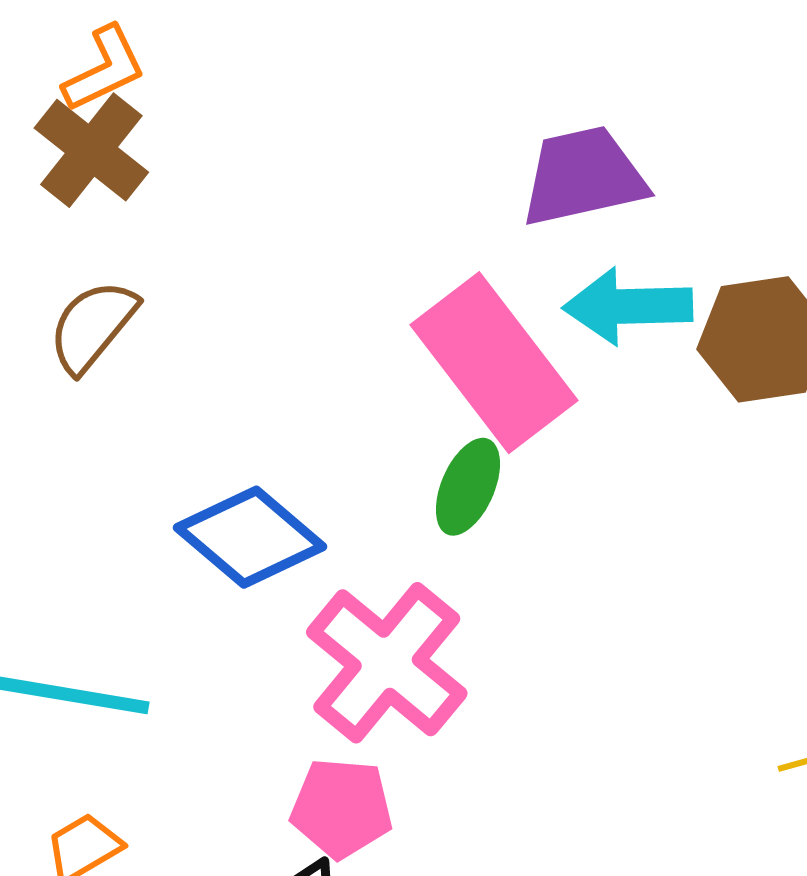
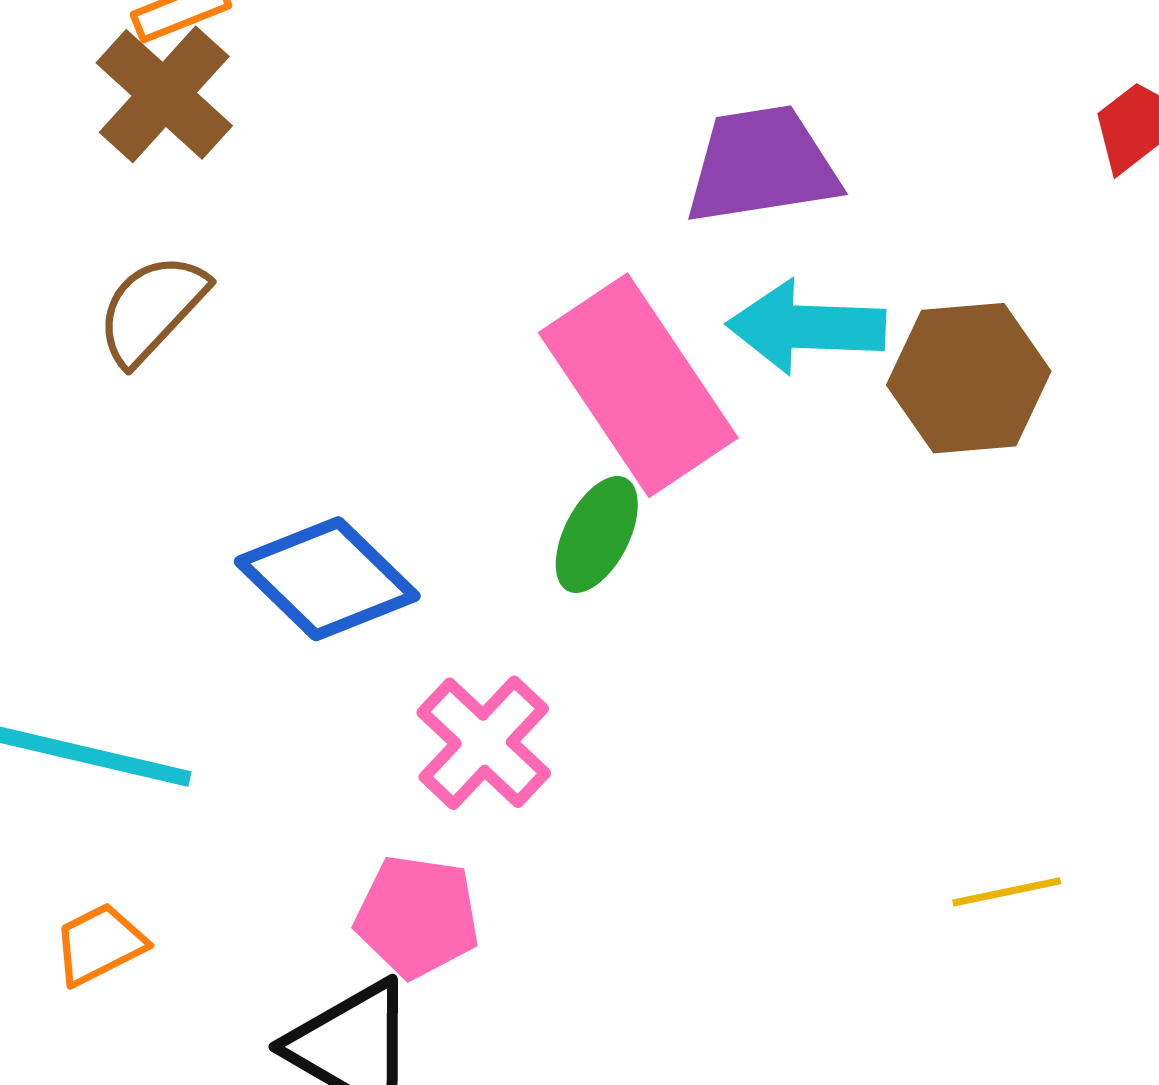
pink cross: (387, 663) -> (484, 743), size x0.7

